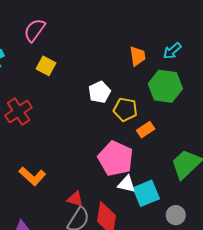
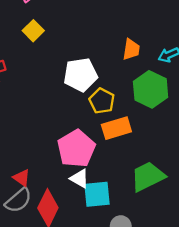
white pentagon: (100, 92) -> (80, 75), size x1.4
orange rectangle: (146, 130) -> (116, 128), size x1.5

